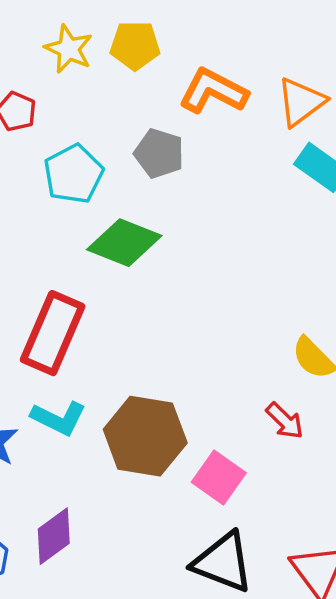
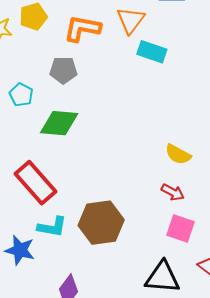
cyan pentagon: (74, 174) -> (21, 95), size x0.7
red rectangle: (53, 333) -> (35, 183), turned -48
pink square: (219, 478) -> (180, 229), moved

